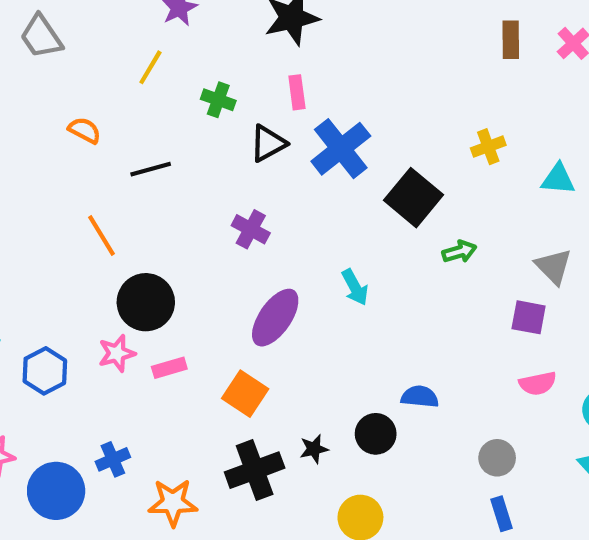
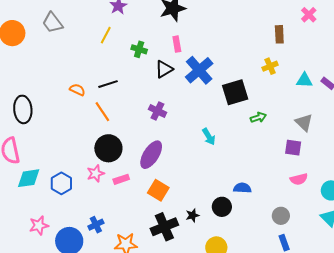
brown rectangle: (511, 40) -> (279, 34), moved
orange semicircle: (85, 130) -> (77, 90), moved
black square: (413, 198) -> (235, 92), turned 36
orange line: (101, 236) -> (102, 112), moved
purple ellipse: (275, 318) -> (151, 155), moved

